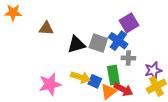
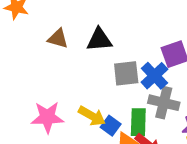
gray square: (98, 43) -> (126, 73), turned -36
black triangle: (76, 44) -> (99, 40), moved
gray cross: (128, 58) -> (164, 103), size x1.5

